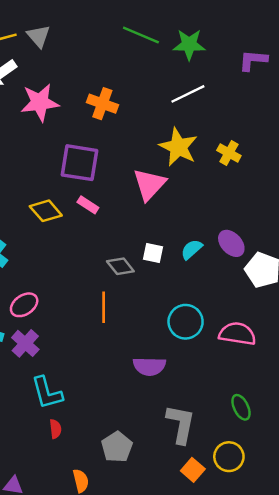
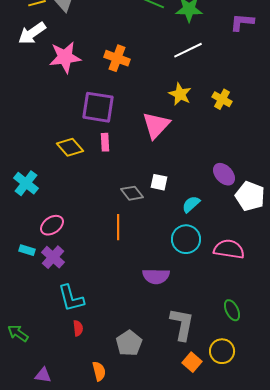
yellow star: (178, 147) -> (180, 94), size x0.7
pink rectangle: (88, 205) -> (105, 142), turned 54
cyan semicircle: (192, 249) -> (191, 204), moved

